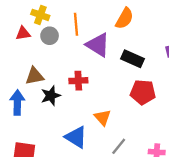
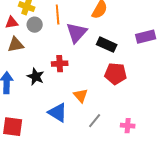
purple triangle: (98, 45) -> (77, 33), turned 40
brown triangle: (35, 76) -> (16, 45), moved
black star: (51, 96) -> (36, 77), turned -30

